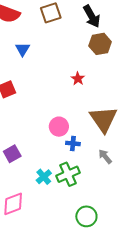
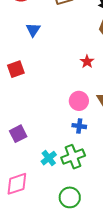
pink circle: (59, 127) -> (79, 101), moved
green circle: (86, 216) -> (70, 197), moved

